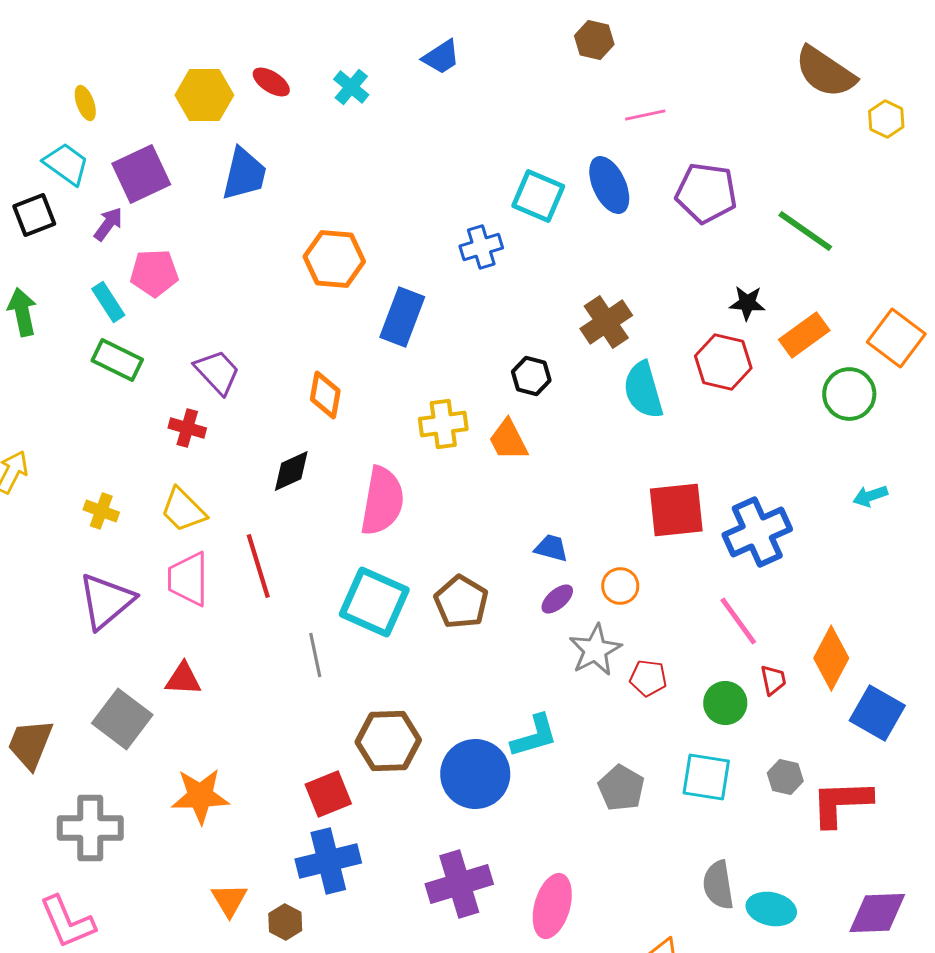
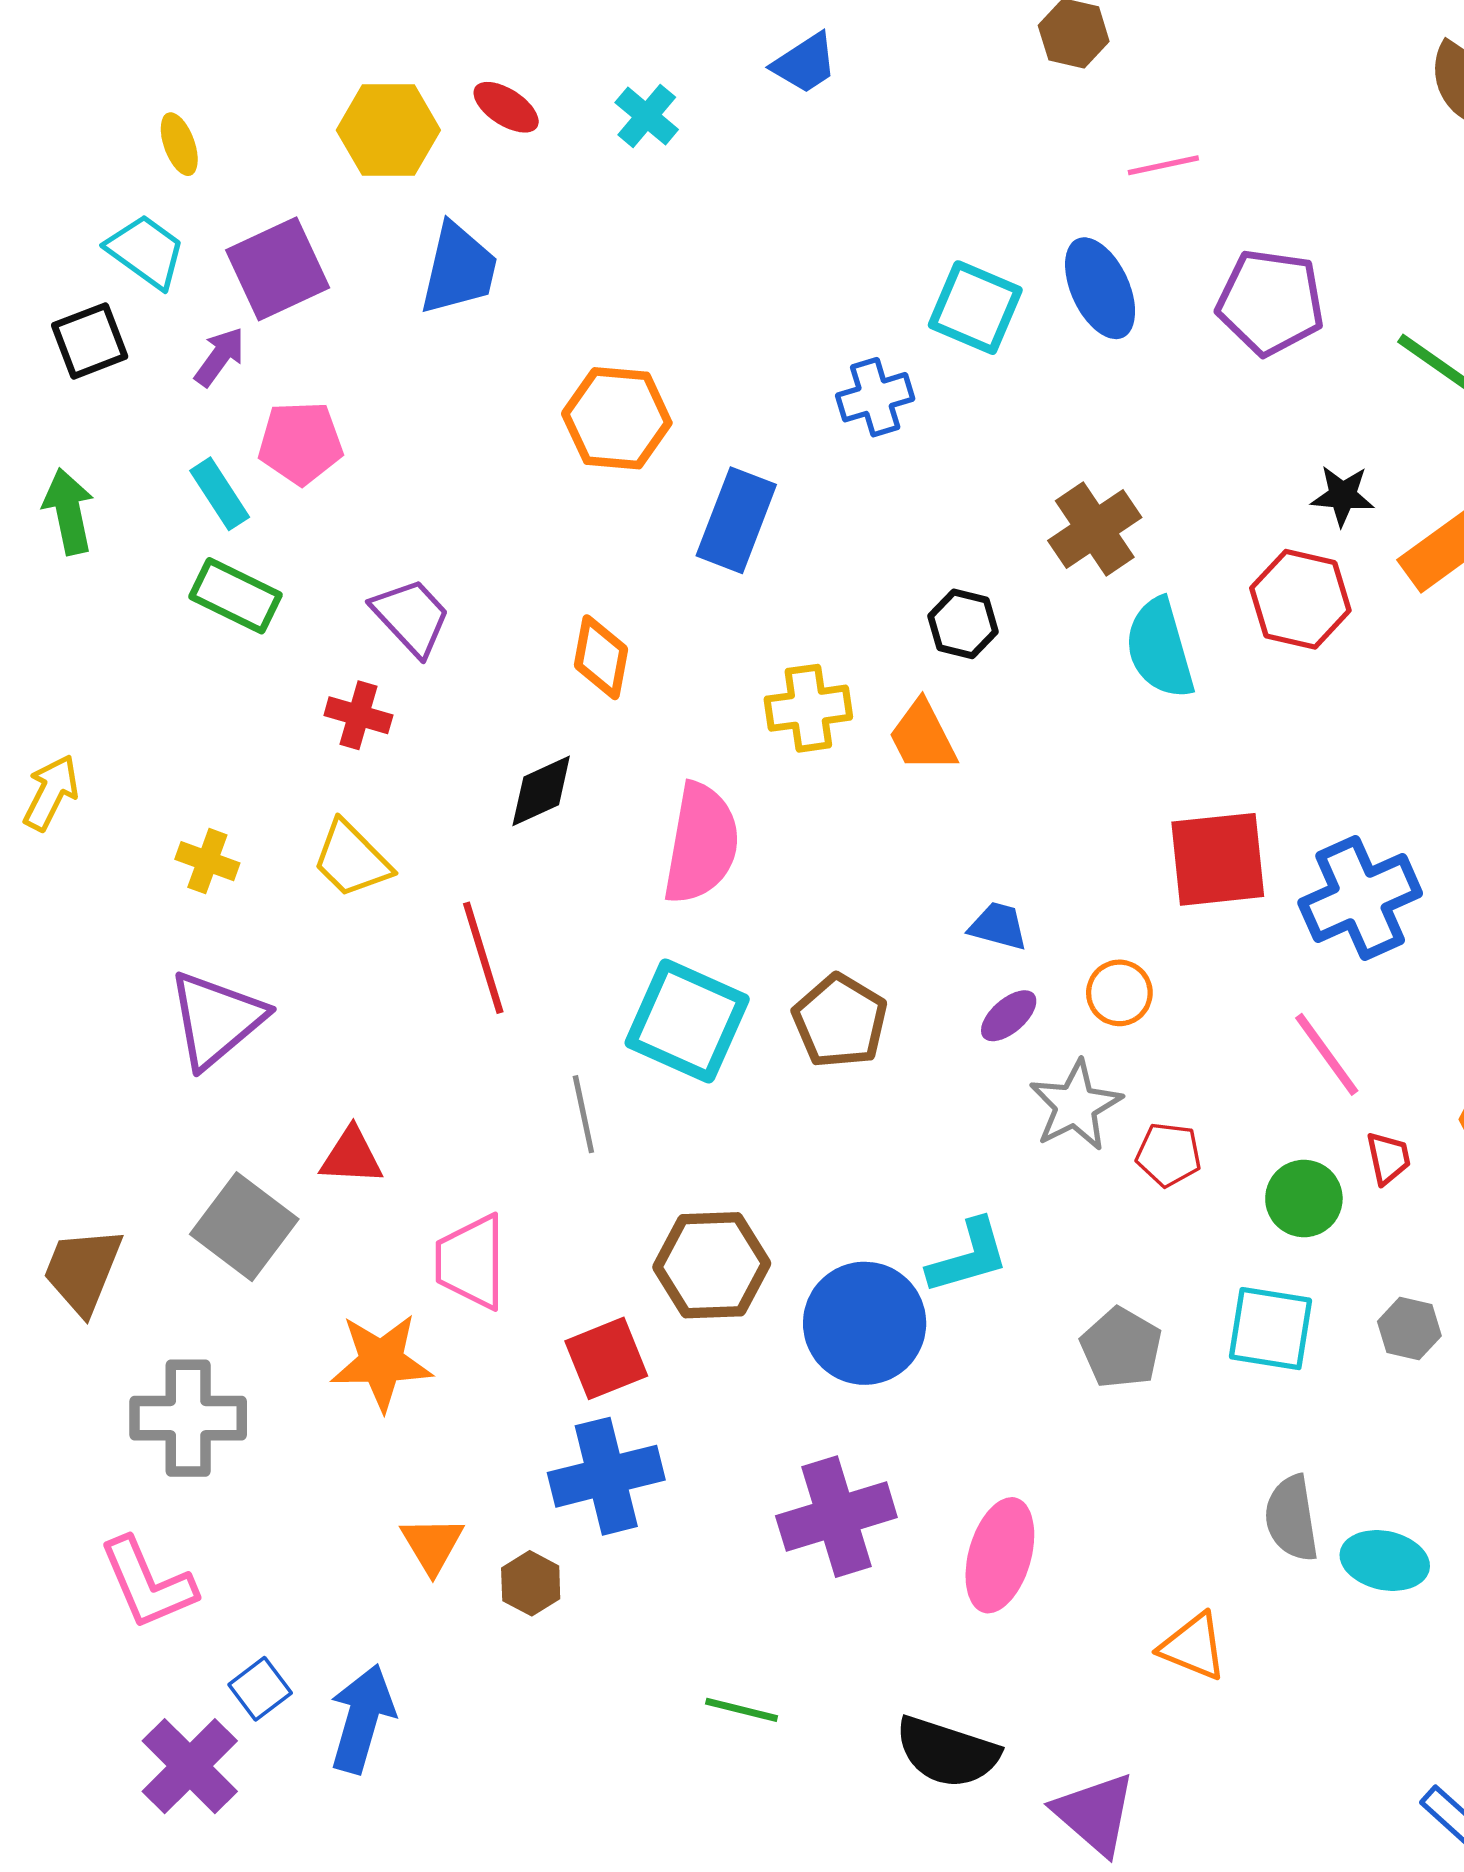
pink trapezoid: (188, 579) -> (471, 1262), moved

